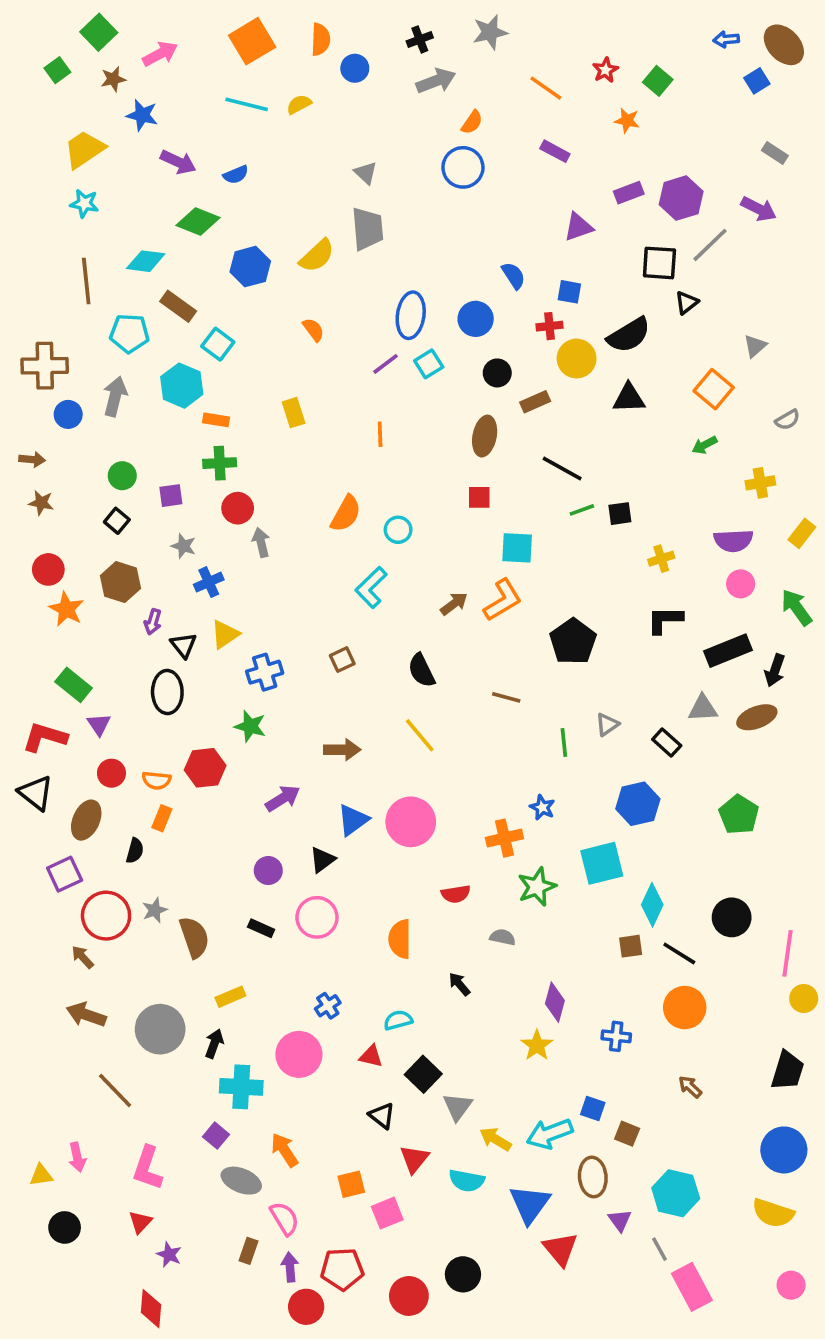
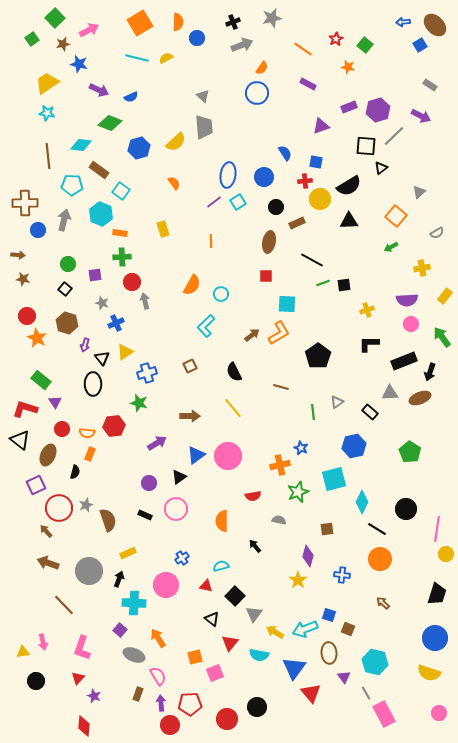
brown square: (631, 946) -> (327, 529), moved

